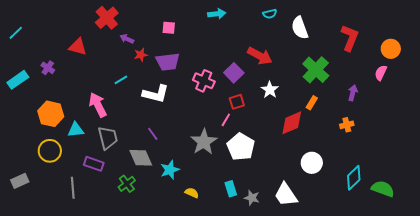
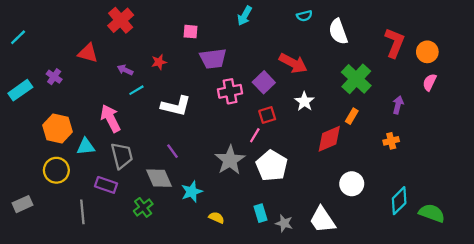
cyan arrow: (217, 14) -> (245, 16), turned 126
purple arrow: (127, 39) -> (125, 70), moved
orange circle: (391, 49) -> (427, 52), moved
purple trapezoid: (168, 62) -> (213, 59), moved
pink cross: (204, 81) -> (230, 91), turned -35

